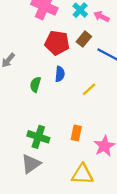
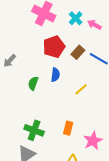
brown rectangle: (84, 39) -> (78, 52), moved
red pentagon: (57, 43) -> (54, 47), turned -30

